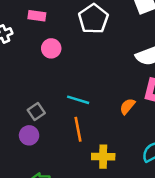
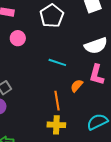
cyan line: (78, 100) -> (57, 62), moved
orange line: (78, 129) -> (57, 101), moved

